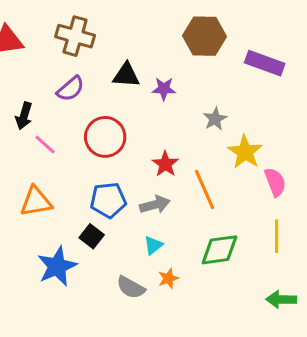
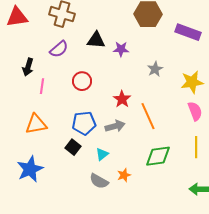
red circle: (105, 137) -> (82, 81), size x0.7
pink line: (45, 144) -> (42, 86), turned 56
yellow star: (245, 152) -> (192, 82), moved, turned 30
cyan triangle: (153, 245) -> (102, 154), moved
blue star: (57, 266) -> (30, 169), moved

